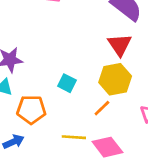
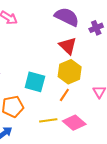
cyan square: (67, 83) -> (35, 82), size x1.5

